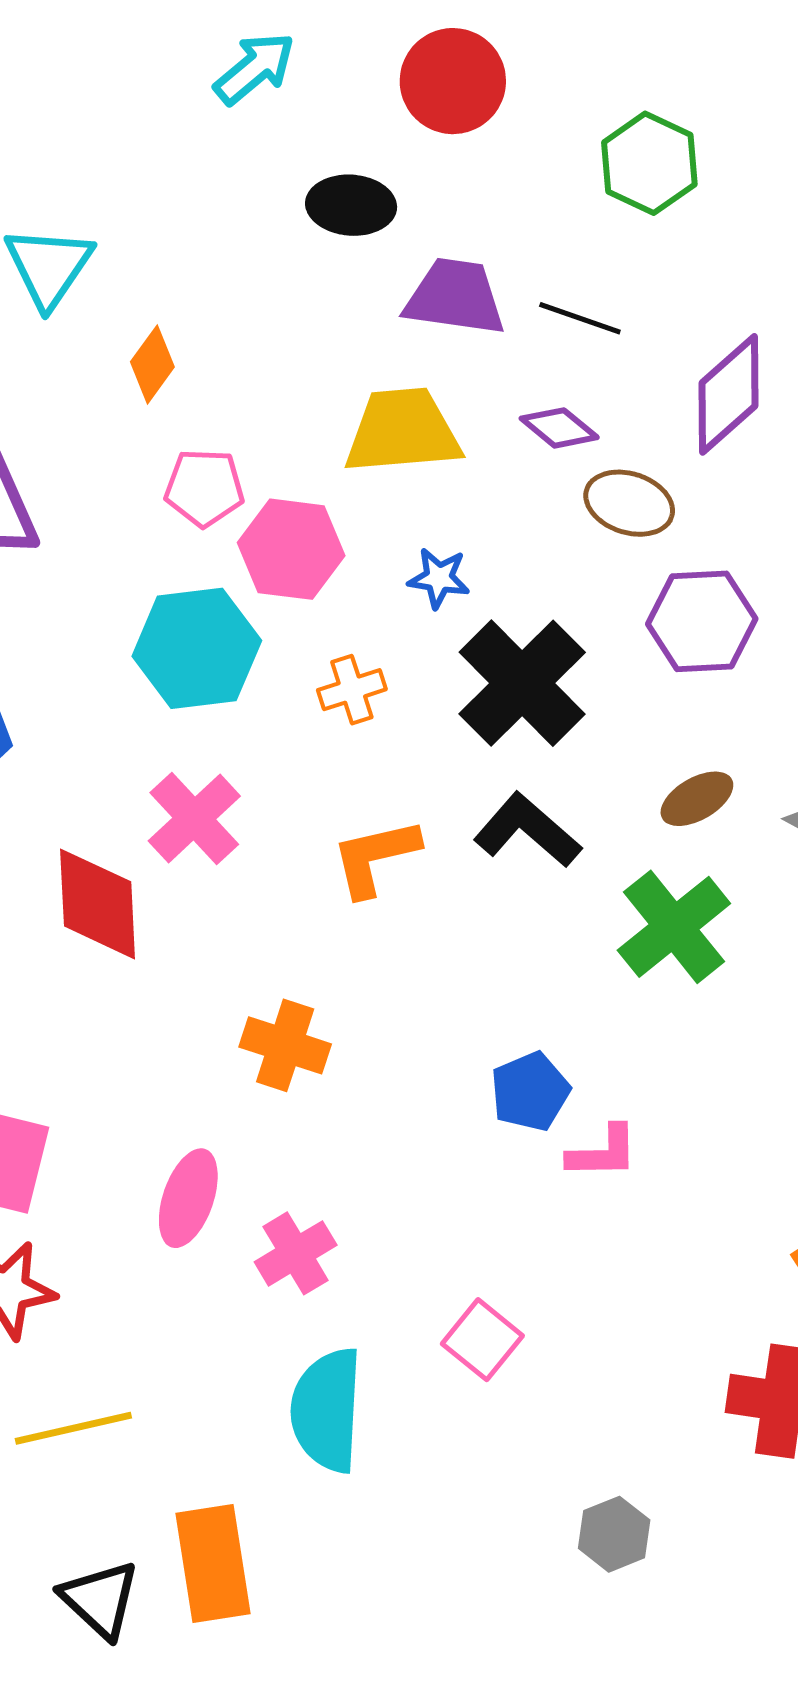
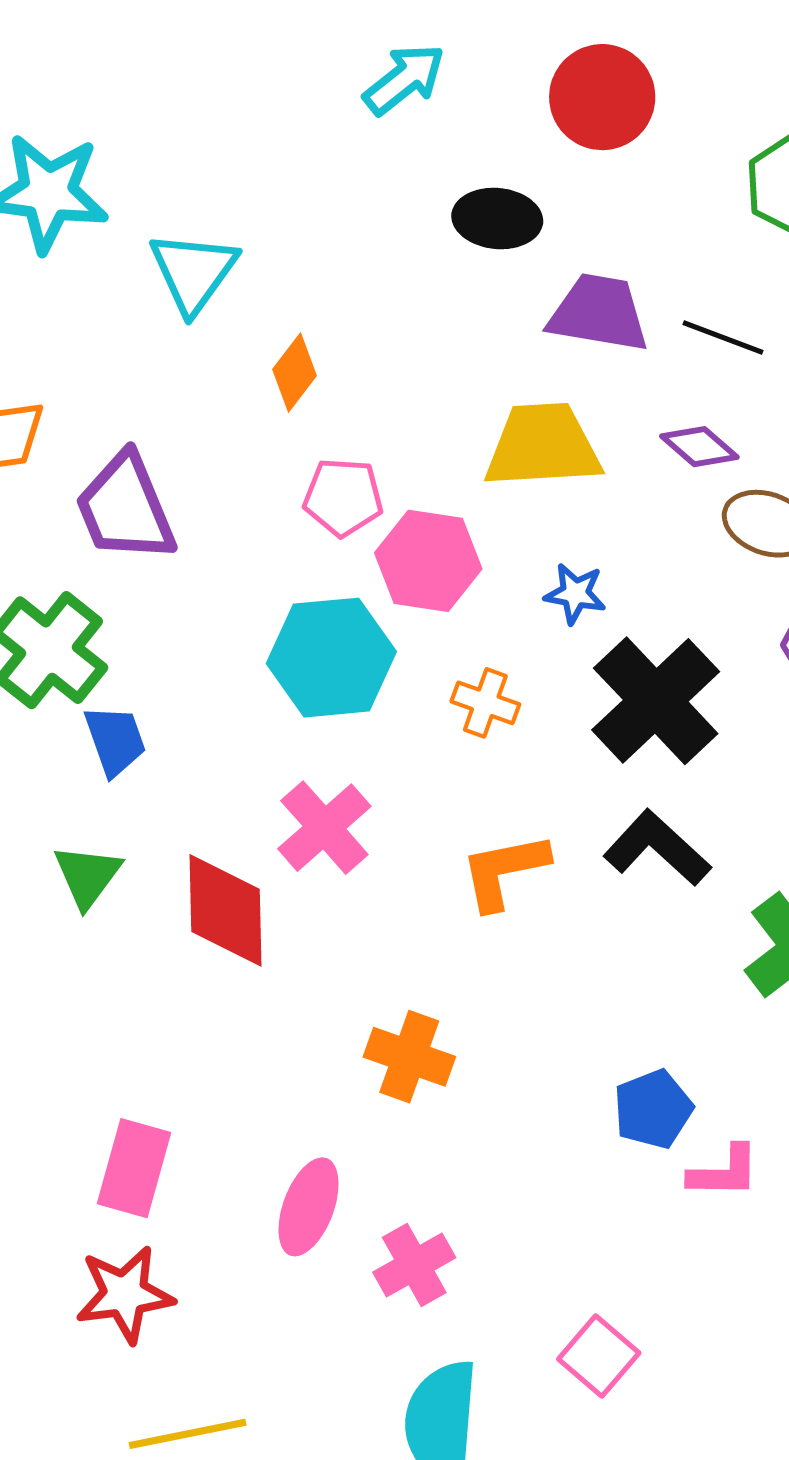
orange cross: (352, 690) -> (485, 703), turned 36

